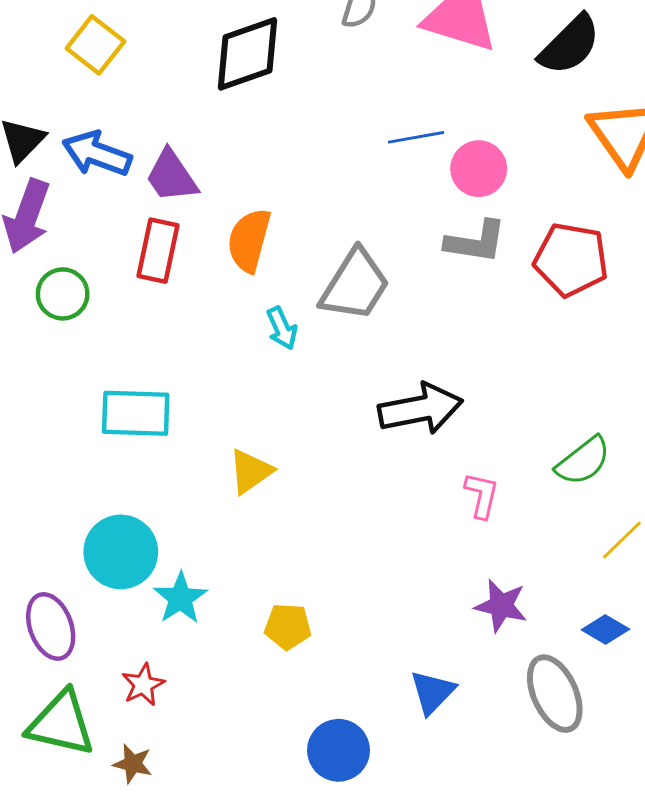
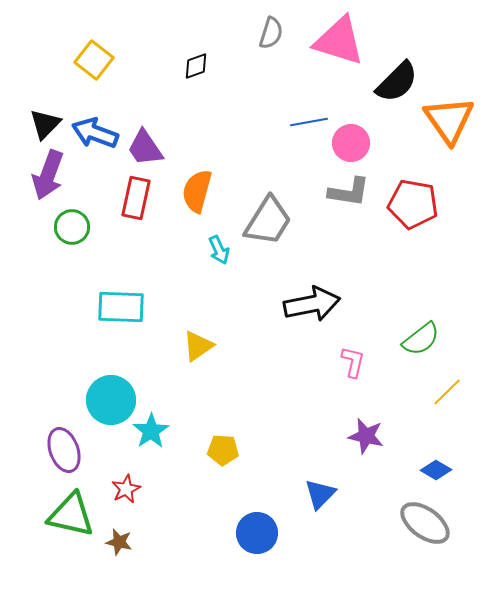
black semicircle: (570, 45) -> (397, 82), moved
black diamond: (248, 54) -> (196, 66), size x0.5
blue diamond: (605, 629) -> (436, 470), moved
gray ellipse: (555, 694) -> (425, 523), moved, turned -30

